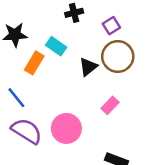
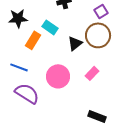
purple square: (111, 26) -> (101, 11), moved
blue line: (16, 98) -> (19, 67), turned -30
pink circle: (66, 128) -> (58, 76), moved

